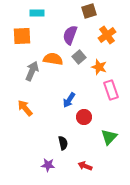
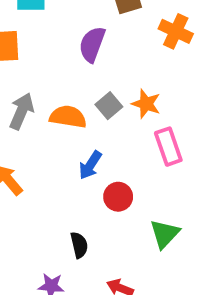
orange cross: (107, 35) -> (176, 31), moved, turned -30
gray square: (79, 57) -> (109, 106), moved
orange semicircle: (53, 59) -> (68, 117), moved

